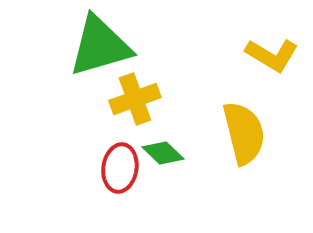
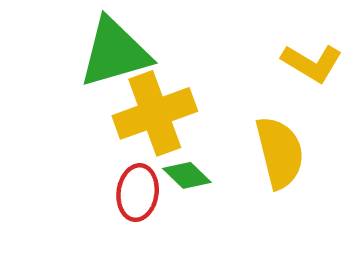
yellow cross: (135, 99) -> (155, 113), size x1.4

